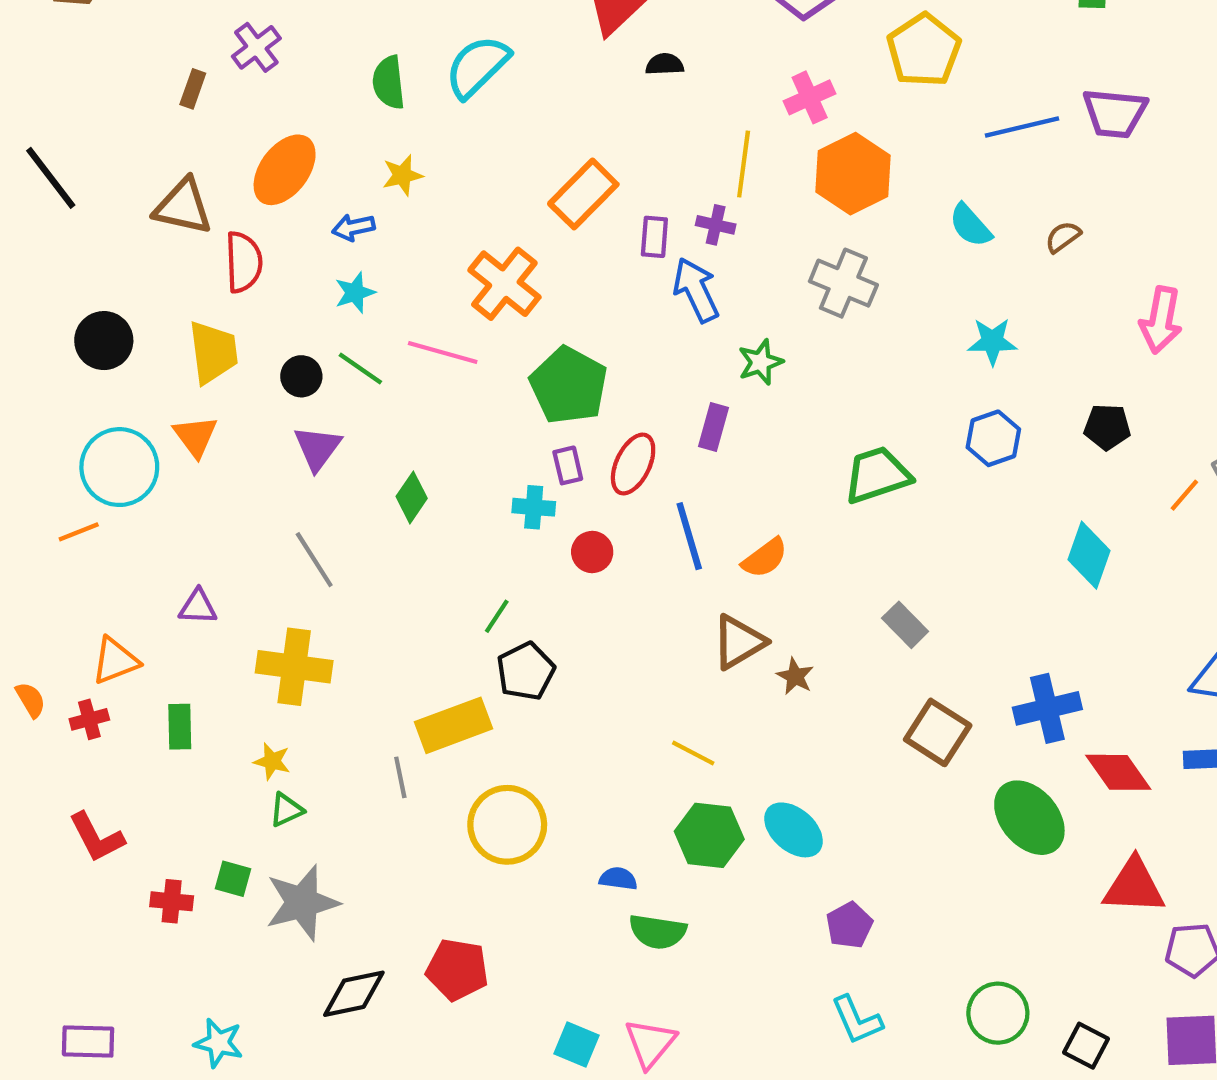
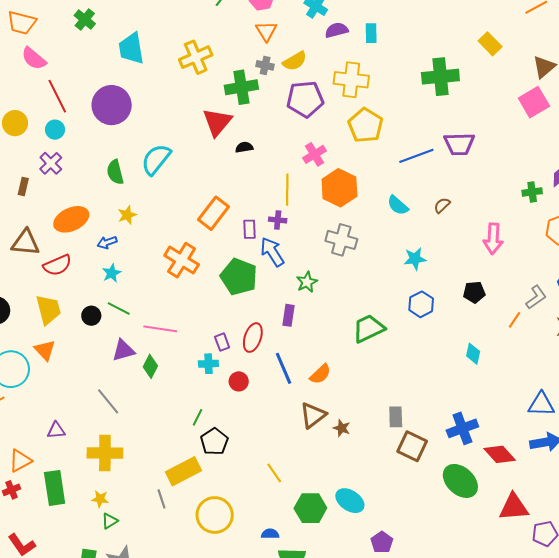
orange ellipse: (285, 170) -> (71, 219), turned 36
red semicircle: (244, 262) -> (57, 265), turned 76
pink line: (443, 353) -> (160, 329), moved
green pentagon: (569, 385) -> (239, 277), moved
purple triangle: (317, 448) -> (123, 350), moved, turned 45
cyan diamond: (1089, 555) -> (473, 354), size x0.7
gray rectangle: (905, 625) -> (396, 417), moved, turned 50
green rectangle: (180, 727) -> (55, 488), size x1.6
yellow line: (693, 753) -> (274, 473), moved, turned 35

